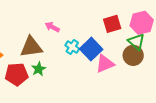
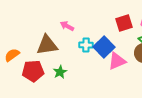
cyan cross: (72, 47) -> (86, 45), turned -32
green star: (39, 69) -> (60, 72), moved

